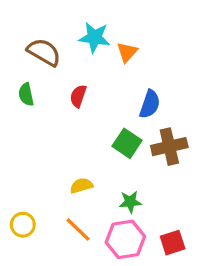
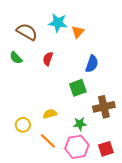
green semicircle: (26, 94) -> (16, 58), turned -32
green square: (127, 143) -> (78, 88), turned 36
brown cross: (169, 147) -> (104, 107), moved
yellow circle: (23, 225) -> (23, 125), moved

